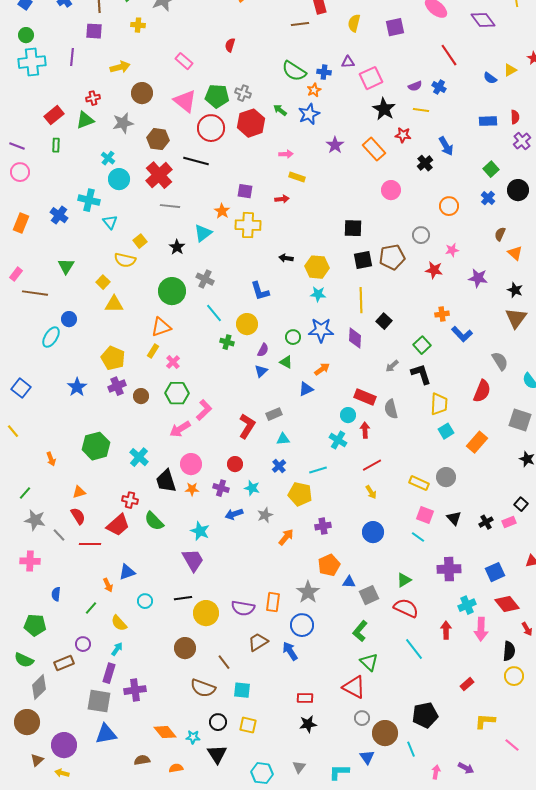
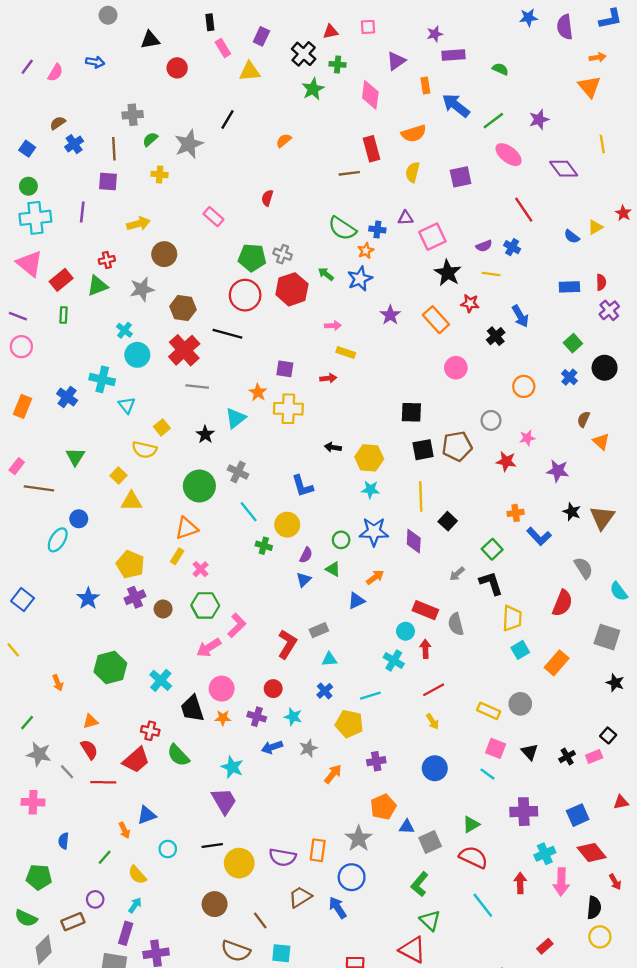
pink triangle: (185, 101) -> (30, 263), moved
black star: (515, 290) -> (572, 512), moved

